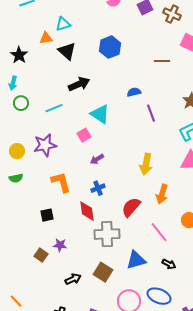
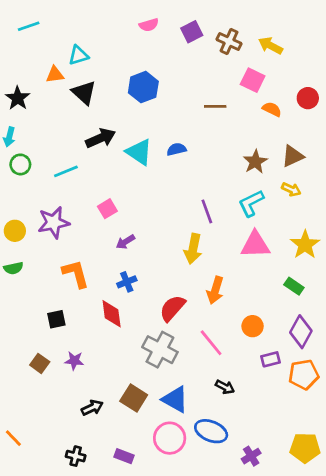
purple line: (151, 113) -> (207, 211), moved
cyan triangle: (100, 114) -> (139, 152), moved
gray cross: (107, 234) -> (160, 350), moved, turned 30
brown square: (41, 255) -> (40, 363), moved
blue triangle: (136, 260) -> (175, 399), moved, turned 45

